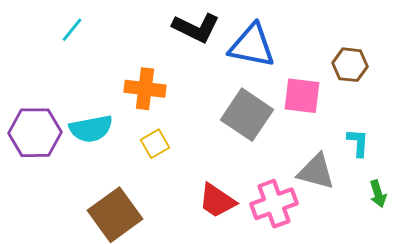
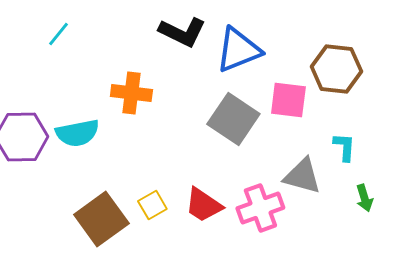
blue triangle: (252, 46) -> (238, 50), turned -33
brown hexagon: (350, 65) -> (336, 69), size x1.4
yellow square: (155, 144) -> (152, 205), moved

